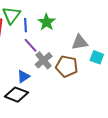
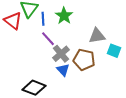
blue triangle: (23, 76) -> (63, 70), moved, turned -40

